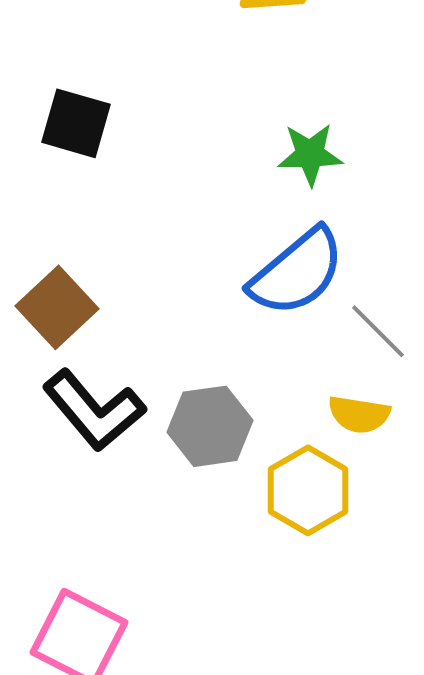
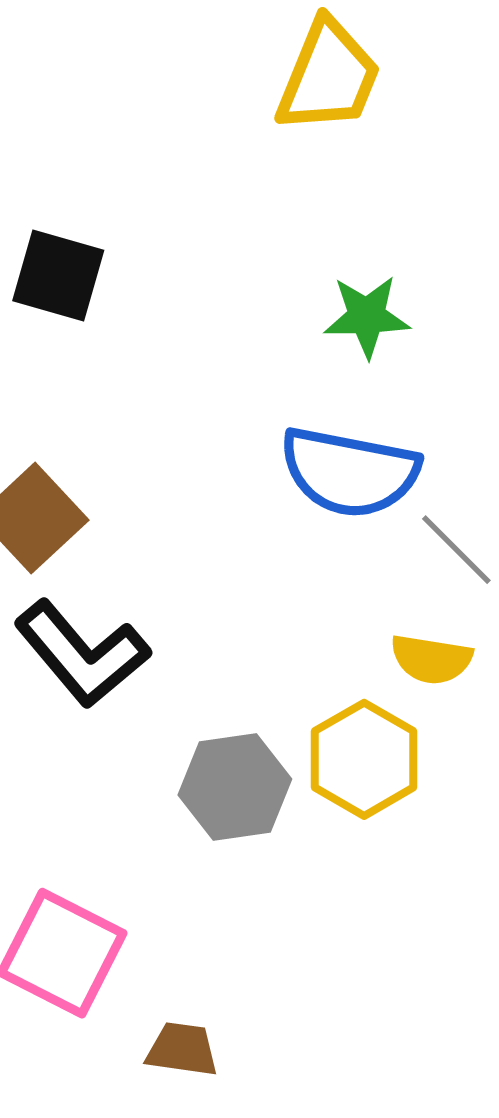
blue semicircle: (297, 272) -> (350, 472), turned 51
gray hexagon: (210, 426) -> (235, 787), moved

